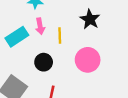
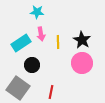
black star: (90, 19) -> (82, 40), moved
black circle: (44, 62) -> (32, 65), moved

